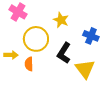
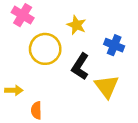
yellow arrow: (11, 55) -> (14, 90), moved
orange semicircle: (29, 64) -> (36, 110), moved

